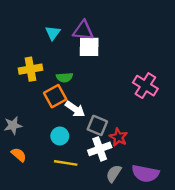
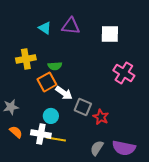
cyan triangle: (53, 33) -> (45, 28), turned -32
white square: (89, 47) -> (110, 34), moved
white cross: (100, 149) -> (41, 134), moved, turned 30

